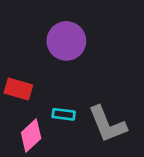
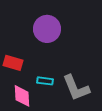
pink diamond: (31, 136) -> (22, 96), turned -50

